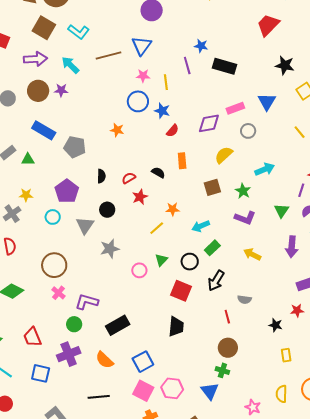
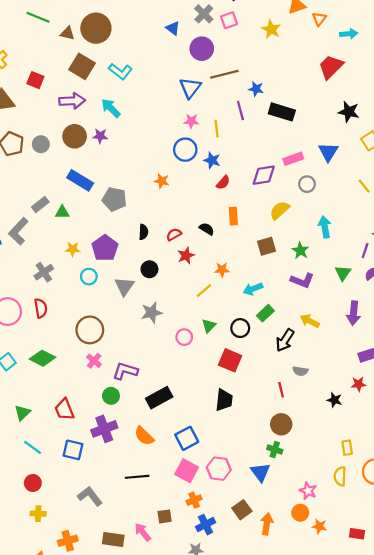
brown line: (108, 56) -> (224, 74), moved
cyan arrow: (265, 169) -> (325, 227), turned -78
yellow star: (26, 195) -> (73, 249), moved
black arrow: (216, 281) -> (285, 340), moved
yellow rectangle: (286, 355) -> (347, 448), moved

